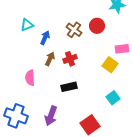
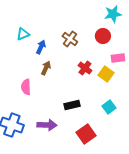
red circle: (97, 26) -> (103, 36), moved
red cross: (70, 59) -> (85, 68), moved, turned -32
black rectangle: (69, 87) -> (72, 105), moved
purple arrow: (51, 116) -> (47, 125), turned -108

